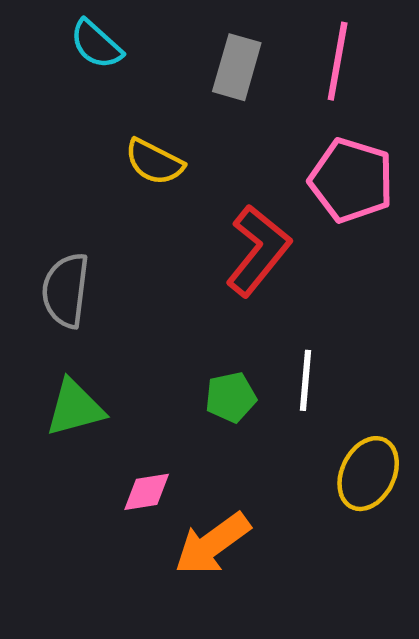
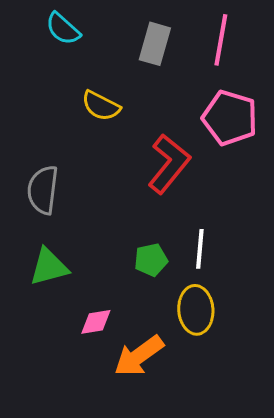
yellow ellipse: (368, 474) -> (196, 310), moved, turned -30

